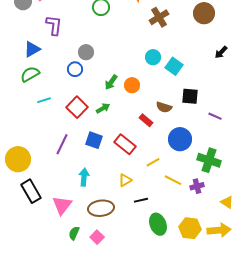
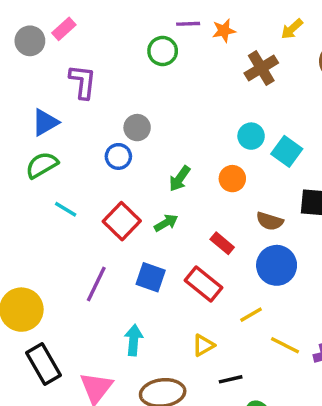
orange circle: (132, 85) -> (232, 179), moved
cyan line: (44, 100) -> (66, 209), turned 48
red rectangle: (146, 120) -> (222, 243), moved
blue circle: (180, 139) -> (277, 265), moved

